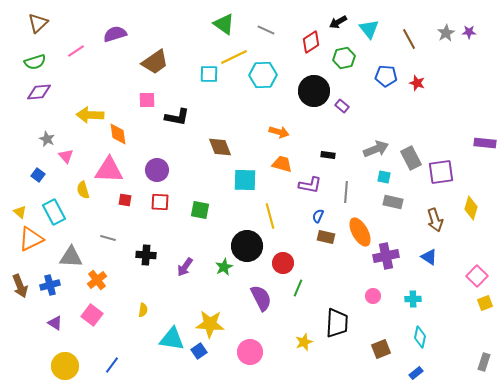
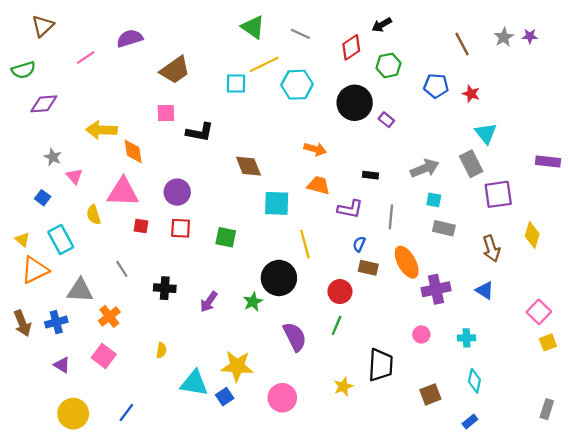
cyan triangle: (369, 29) -> (486, 133), moved
green semicircle: (35, 62) -> (23, 70), moved
gray rectangle: (411, 158) -> (471, 164), moved
gray line: (108, 238) -> (122, 269), turned 42
red circle: (283, 263) -> (340, 292), moved

